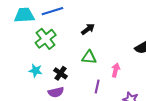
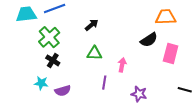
cyan star: (36, 71) -> (41, 83), moved
black cross: (60, 73) -> (53, 60), moved

